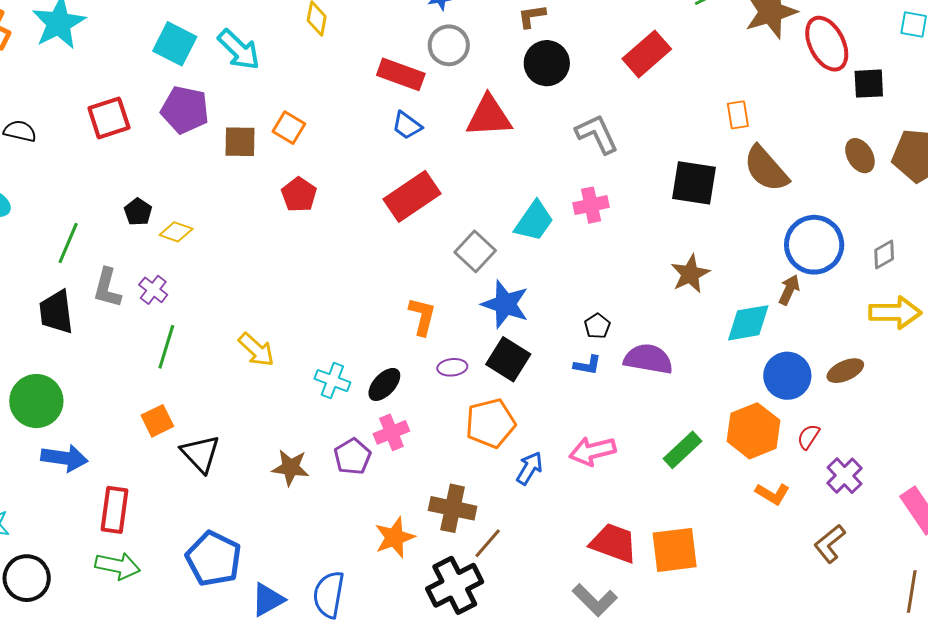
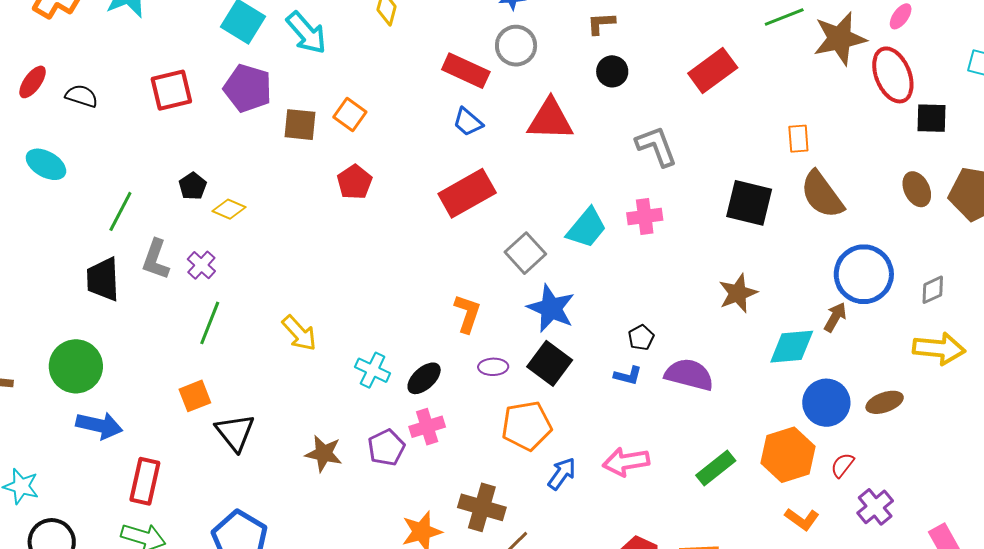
black circle: (547, 63) -> (612, 71), size x0.7

